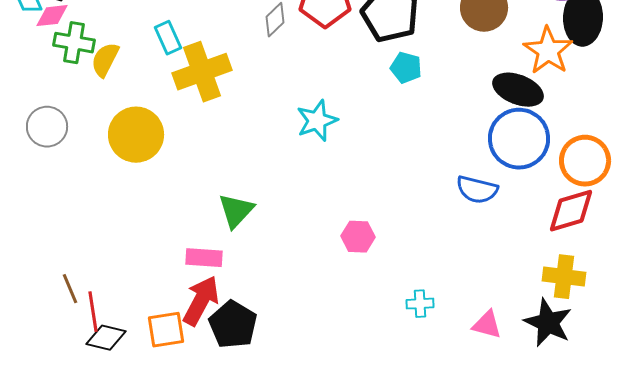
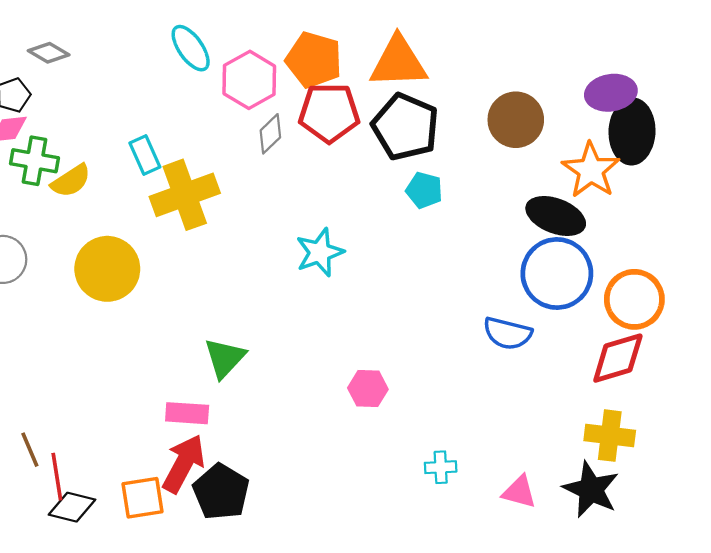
yellow semicircle: (105, 60) -> (71, 181), turned -150

